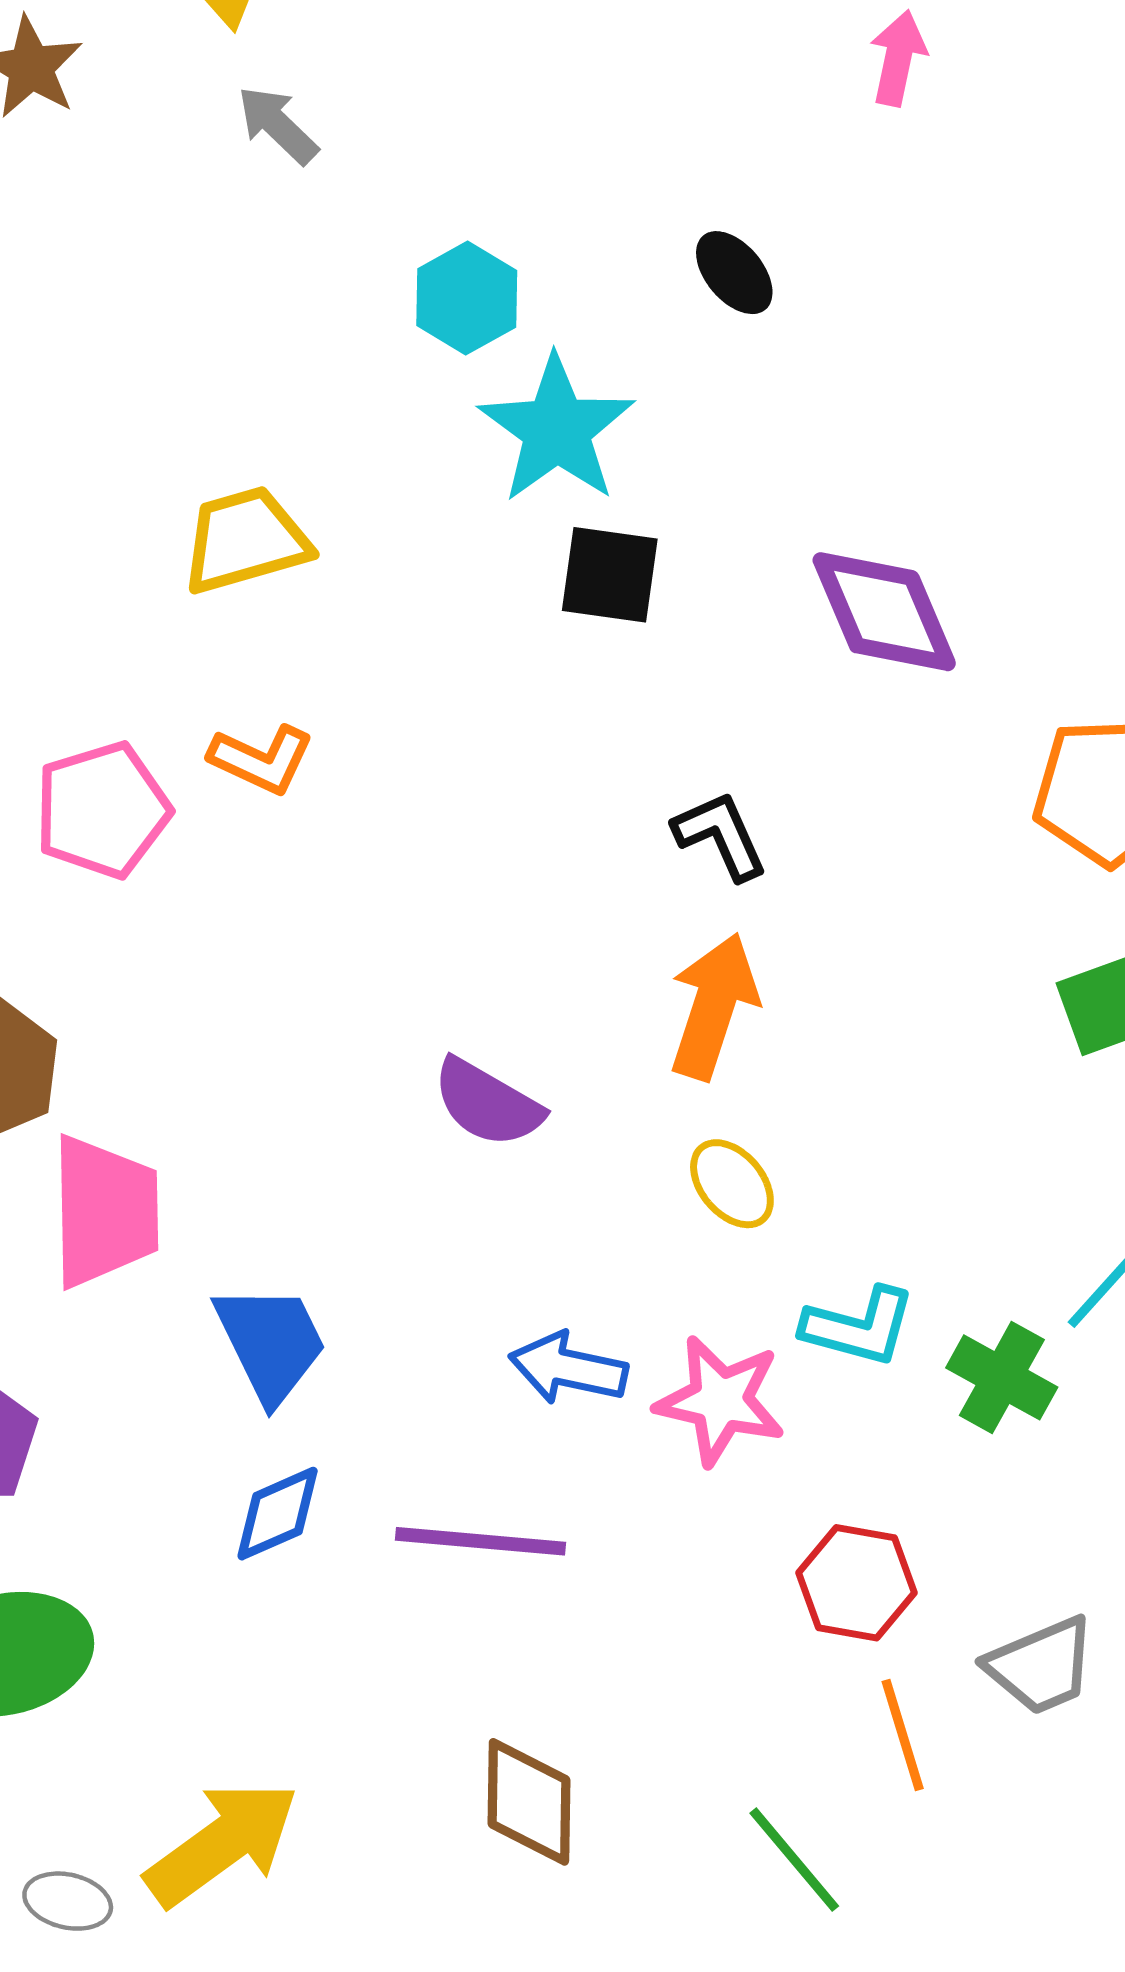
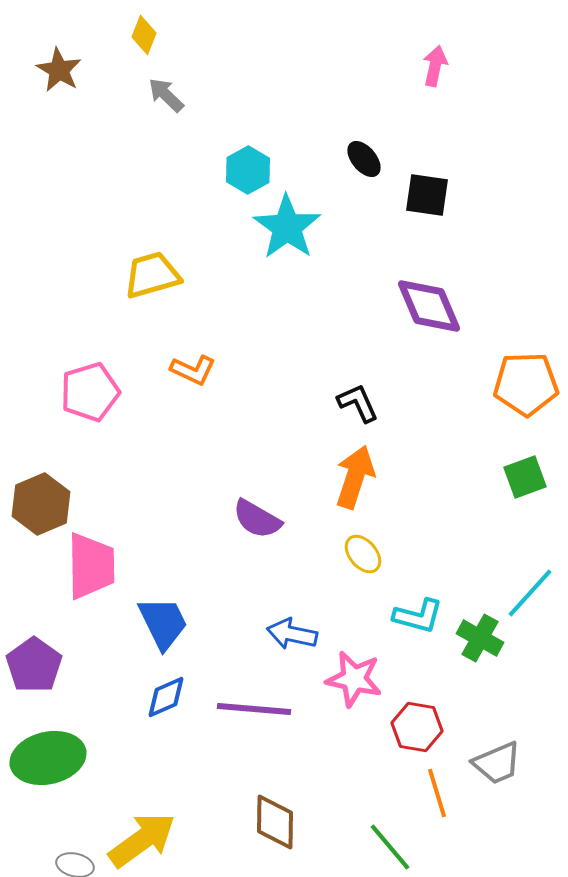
black square: (610, 575) -> (427, 195), moved
orange L-shape: (261, 759) -> (193, 370), moved
pink star: (720, 1401) -> (354, 679), moved

